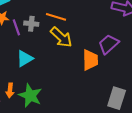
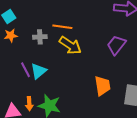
purple line: (16, 27) -> (26, 70), moved
orange trapezoid: (90, 60) -> (102, 86), moved

